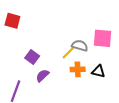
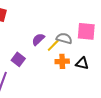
purple square: (32, 57) -> (18, 59), moved
purple semicircle: (42, 76) -> (38, 39), moved

